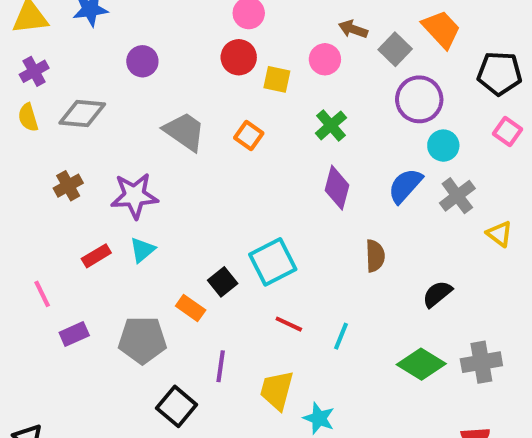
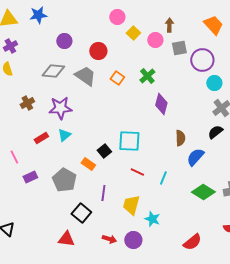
brown arrow: (353, 29) -> (169, 25), turned 72
gray square: (395, 49) -> (179, 48), moved, turned 35
red circle: (239, 57) -> (98, 51), moved
yellow square: (277, 79) -> (133, 33), moved, turned 32
gray diamond: (82, 113) -> (53, 71), moved
green cross: (331, 125) -> (147, 76), moved
blue semicircle: (405, 186) -> (195, 157), moved
cyan square: (273, 262) -> (129, 141), turned 30
black semicircle: (437, 294) -> (215, 132), moved
gray pentagon: (142, 340) -> (64, 180), turned 30

